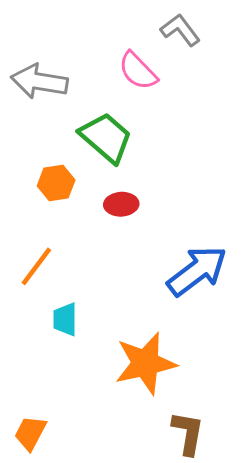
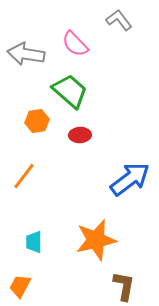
pink semicircle: (138, 71) -> (75, 44), moved
cyan trapezoid: (65, 319) -> (34, 242), moved

